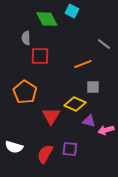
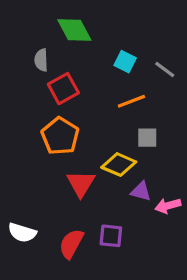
cyan square: (72, 11) -> (125, 62), moved
red square: (40, 56) -> (63, 89), turned -30
orange pentagon: (25, 92) -> (60, 136), moved

